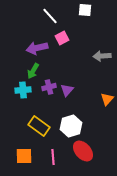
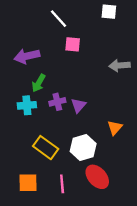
white square: (85, 10) -> (109, 12), moved
pink square: (62, 38) -> (73, 44), turned 32
purple arrow: (37, 48) -> (27, 56), moved
orange triangle: (107, 99) -> (115, 128), moved

